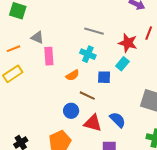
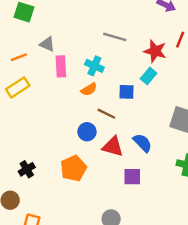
cyan cross: (88, 54) -> (94, 66), moved

